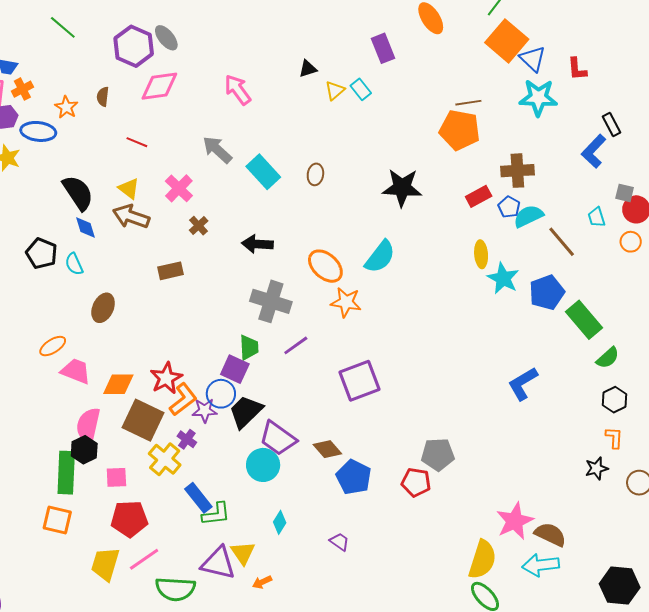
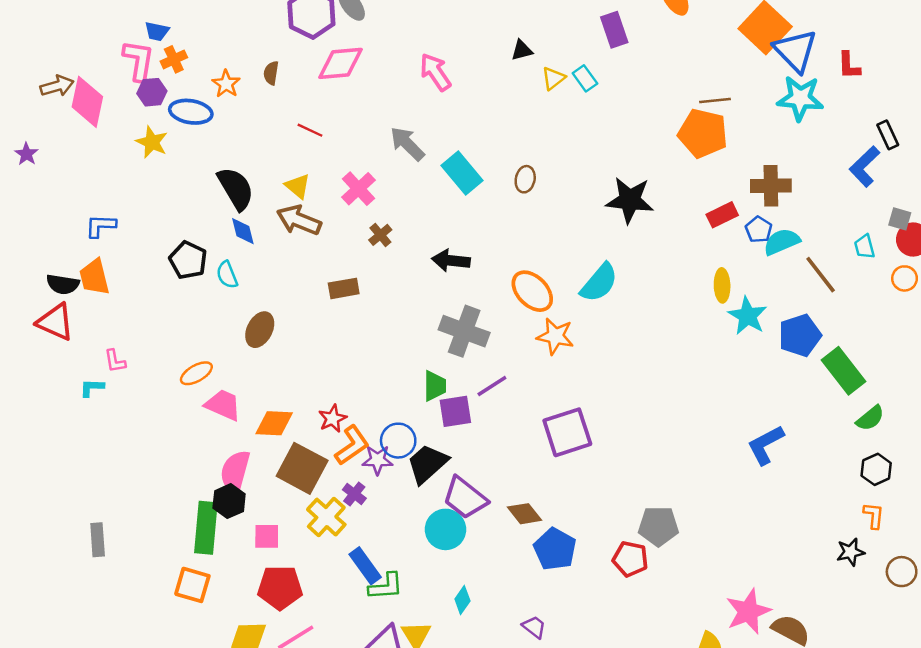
blue triangle: (533, 59) -> (795, 51), size x1.4
purple square: (235, 369) -> (455, 411), moved, turned -36
red star: (166, 378) -> (333, 419), size x0.7

